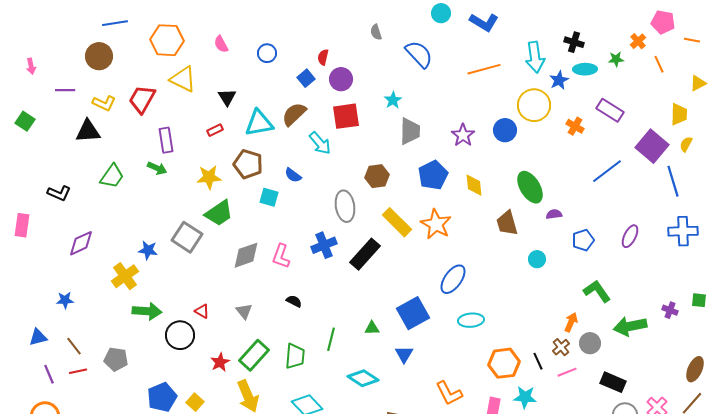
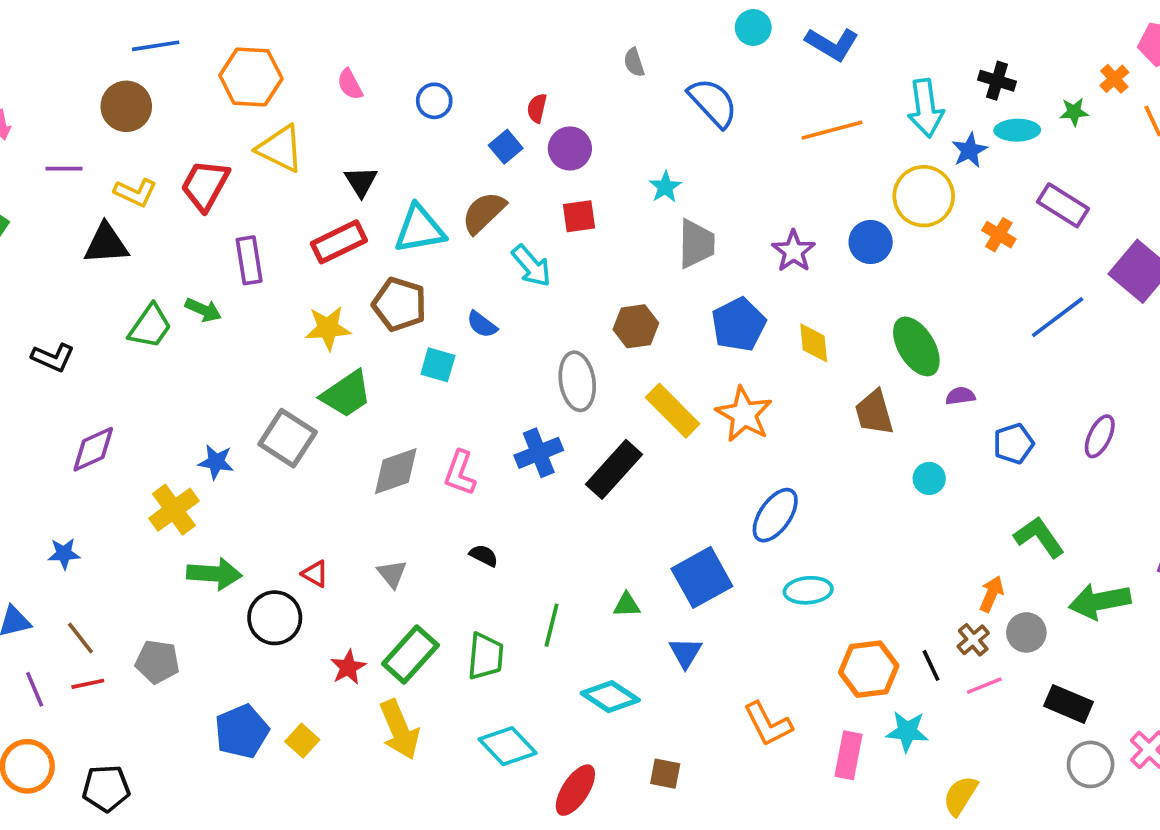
red square: (346, 116) -> (579, 216), size x0.7
red rectangle: (215, 130) -> (339, 242), size x1.8
green arrow: (157, 168) -> (203, 310), moved

